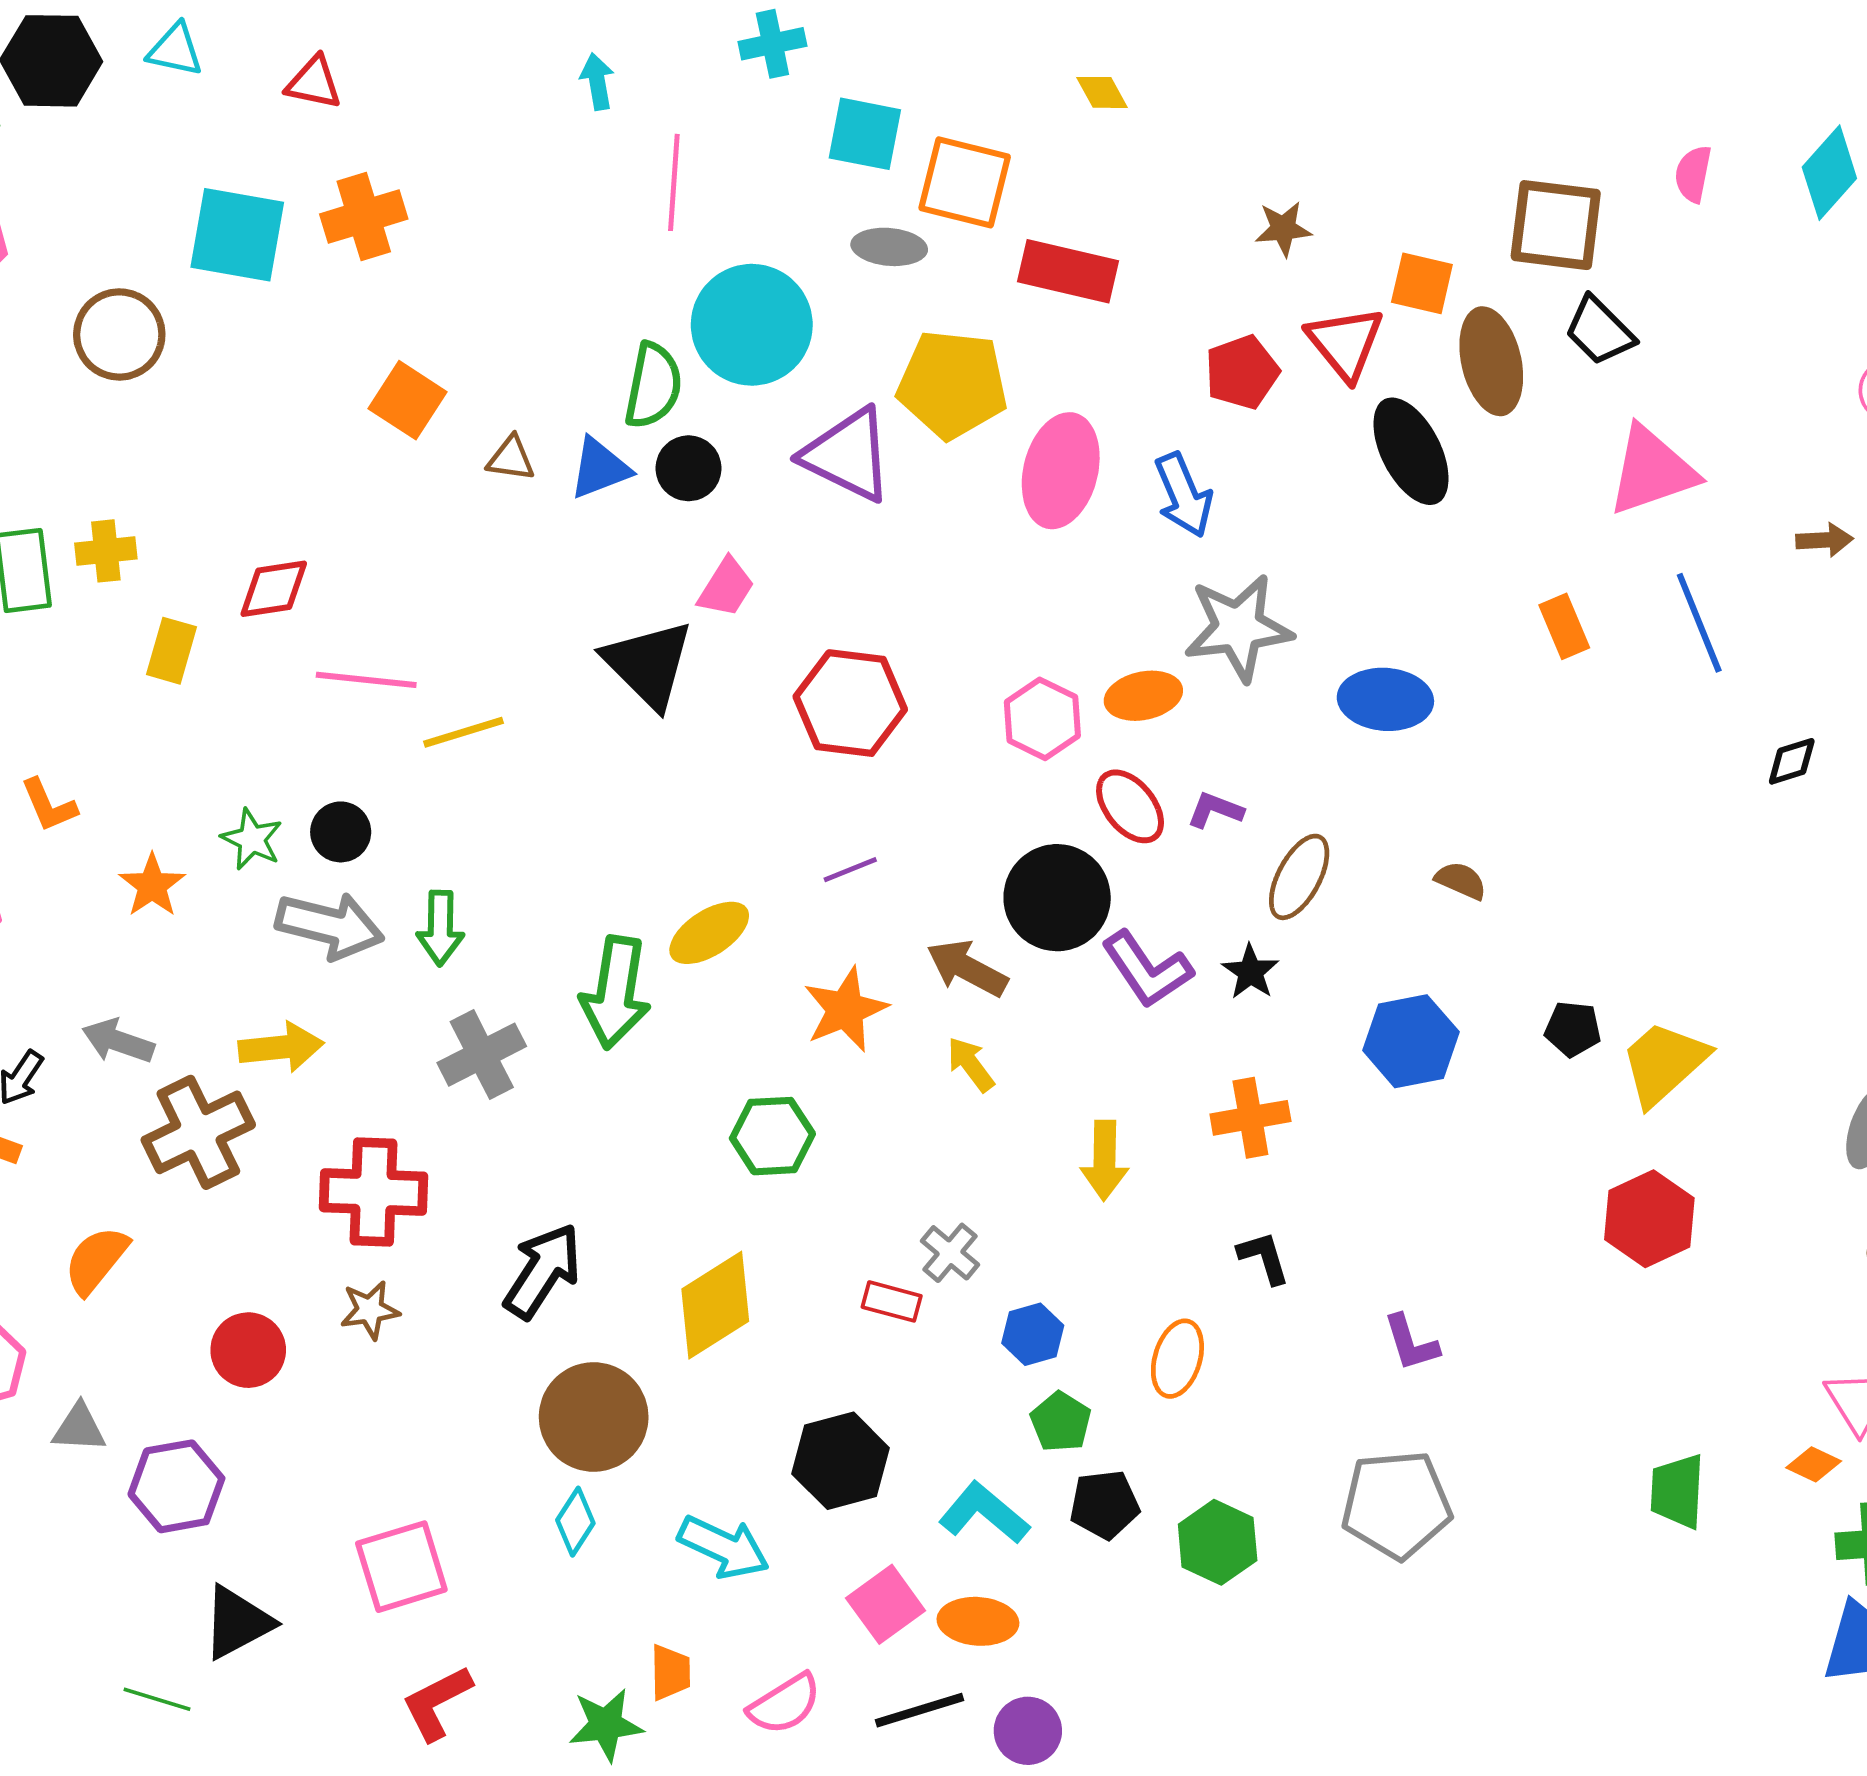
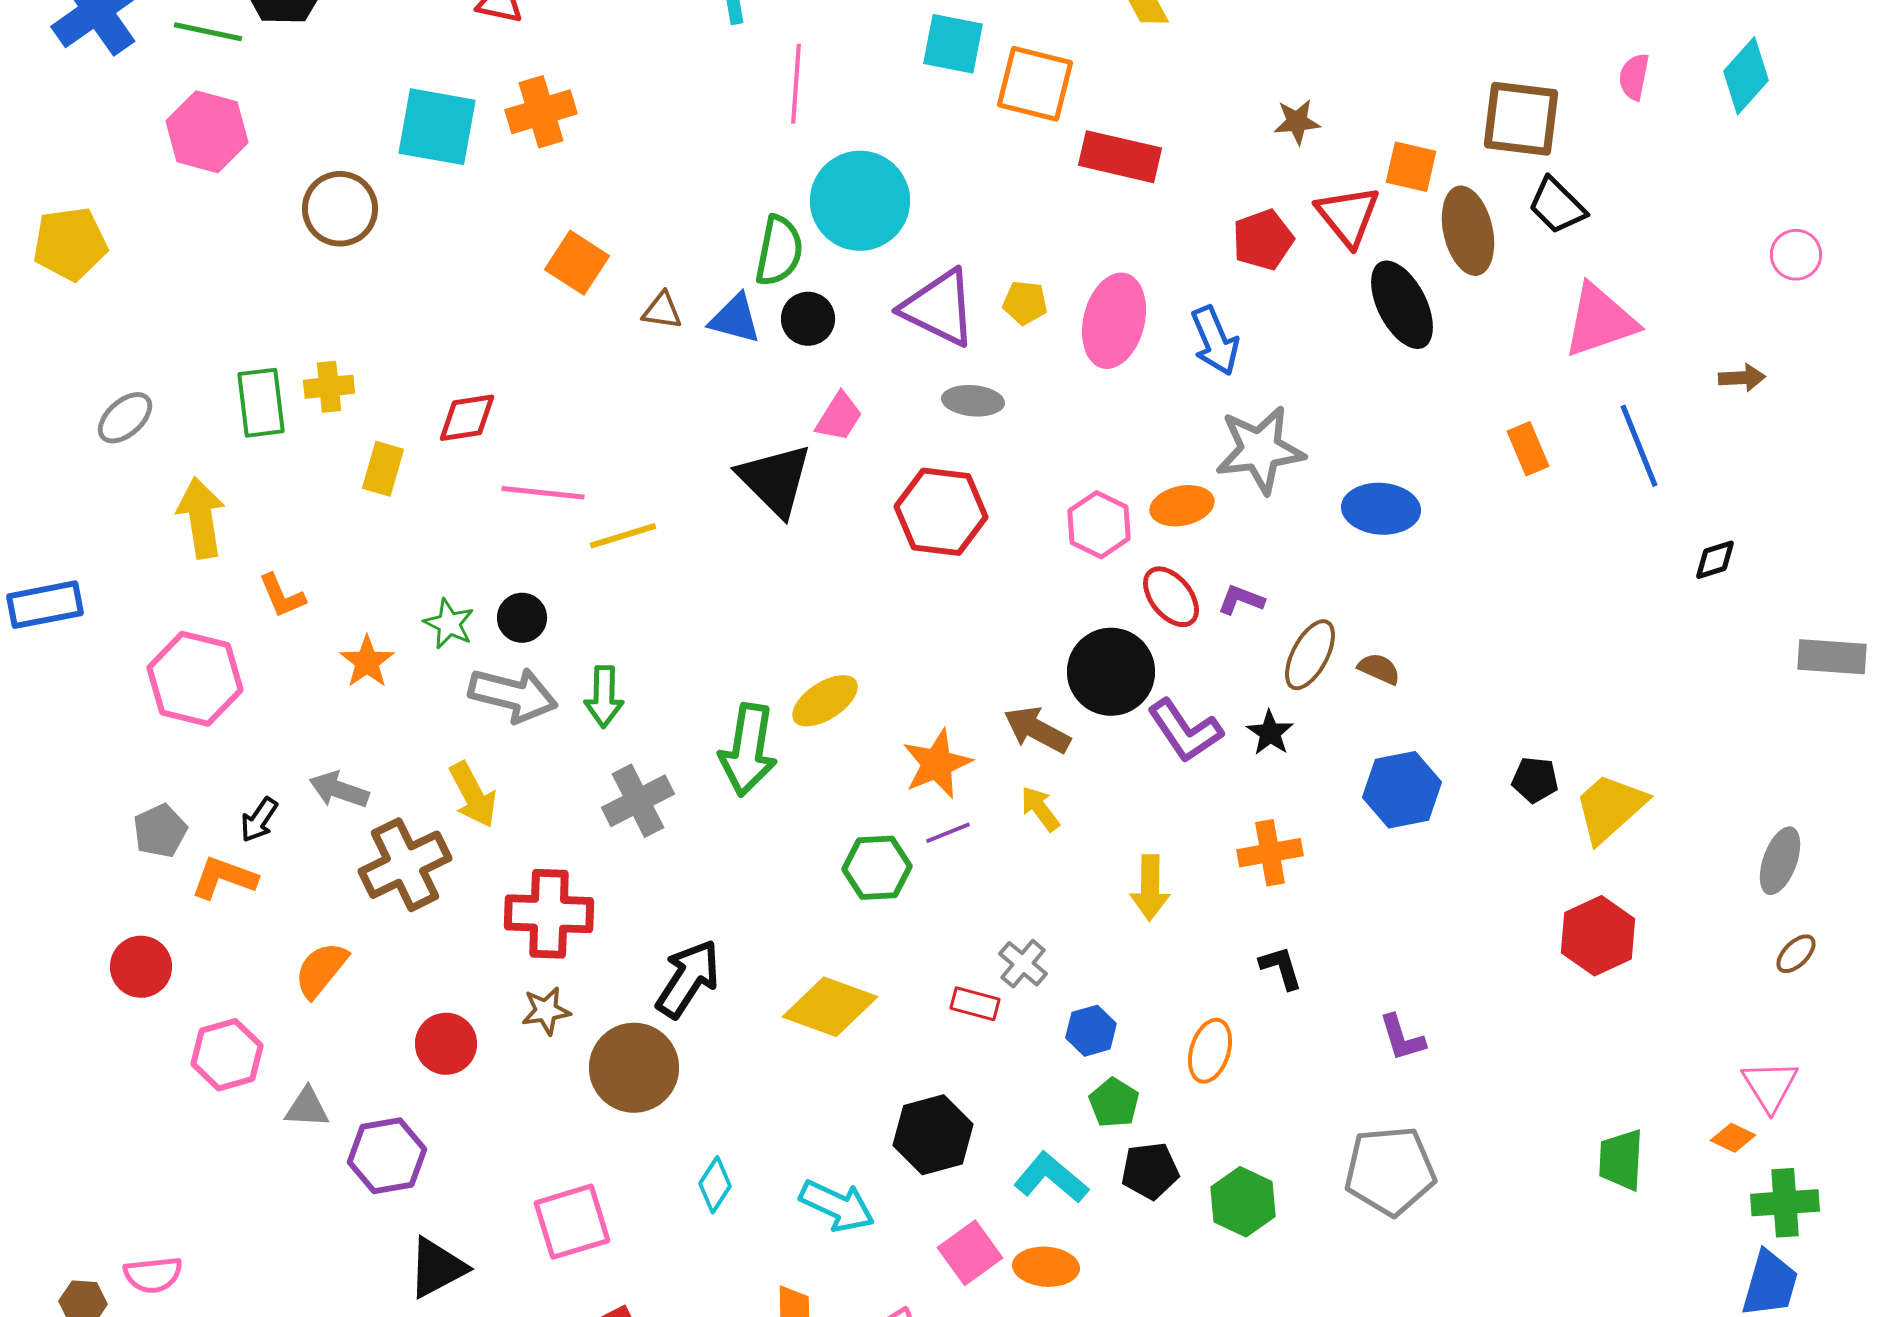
gray ellipse: (889, 247) -> (973, 401), moved
yellow pentagon: (952, 384) -> (1025, 303), moved, size x0.5
blue triangle: (600, 468) -> (735, 319), turned 36
purple line: (850, 870) -> (948, 833), moved
brown semicircle: (1461, 881) -> (1379, 669), moved
yellow arrow: (281, 1047) -> (473, 795), turned 68
yellow diamond: (715, 1305) -> (830, 1007), turned 52
brown circle: (594, 1417) -> (634, 1068), moved

